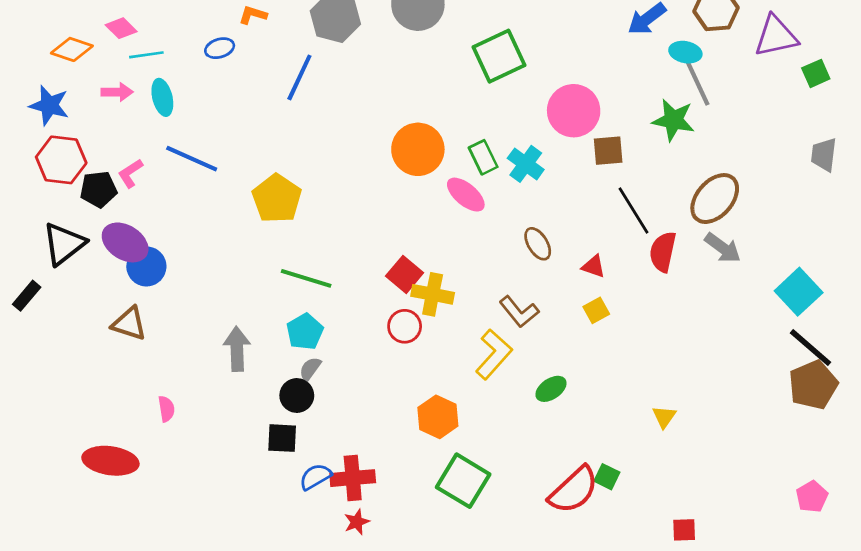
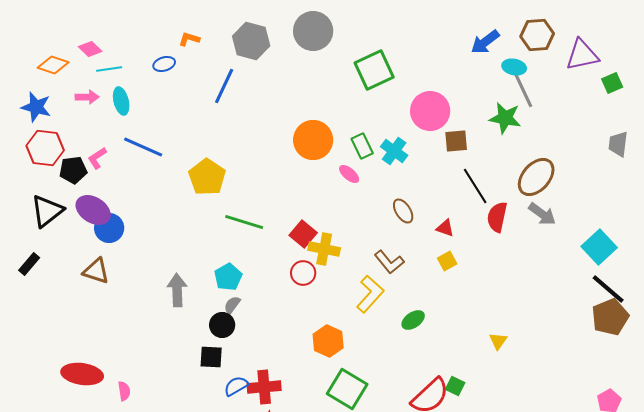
pink ellipse: (466, 195) -> (349, 174), size x0.7
green line: (306, 278) -> (244, 222), moved
black rectangle: (27, 296) -> (29, 264), moved
pink semicircle: (166, 409) -> (124, 391), moved

